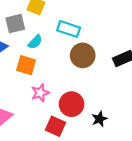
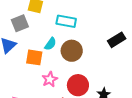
cyan semicircle: (35, 42) -> (50, 44), moved
brown circle: (83, 55) -> (72, 51), moved

